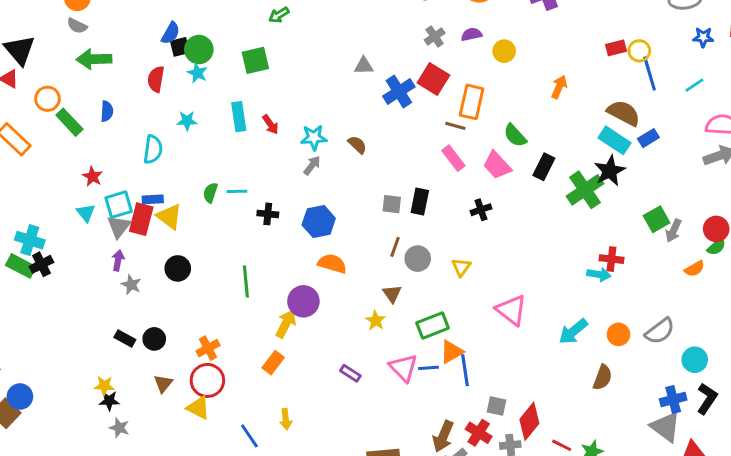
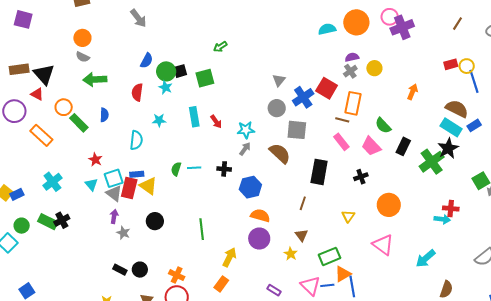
gray cross: (435, 36) -> (350, 71), moved
black square: (180, 47) -> (180, 71), moved
gray triangle: (364, 66) -> (279, 80), turned -48
brown semicircle: (357, 145) -> (280, 153), moved, size x1.6
black rectangle: (420, 201) -> (319, 172), size x1.4
gray square: (392, 204) -> (297, 130), moved, size x1.5
black cross: (268, 214) -> (224, 169), moved
gray triangle: (119, 227) -> (114, 193), turned -30
cyan cross: (30, 240) -> (52, 182), moved, turned 36
gray circle: (418, 259) -> (277, 108), moved
purple circle: (303, 301) -> (259, 239), moved
orange circle: (618, 334) -> (389, 205), moved, size x1.5
orange cross: (208, 348) -> (177, 275), turned -35

